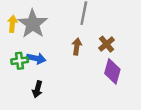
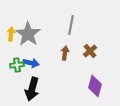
purple diamond: (112, 71) -> (95, 86), moved
black arrow: (37, 89) -> (32, 89), size x1.6

